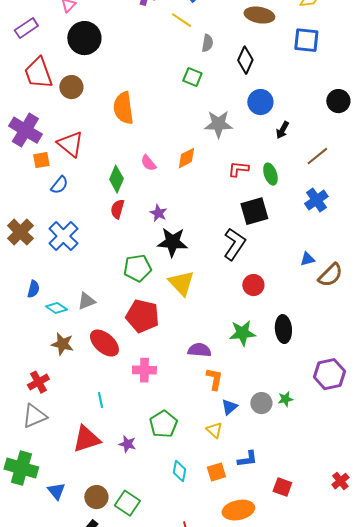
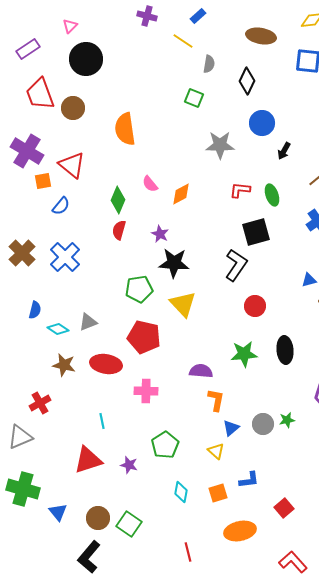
orange diamond: (186, 158) -> (181, 194), moved
red ellipse: (104, 343) -> (106, 364), turned -32
gray triangle: (34, 416) -> (20, 437), moved
red square: (282, 487) -> (284, 508), turned 30

